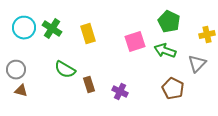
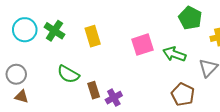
green pentagon: (169, 22) -> (190, 18), moved
purple cross: (120, 92) -> (114, 98), moved, turned 35

